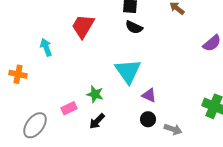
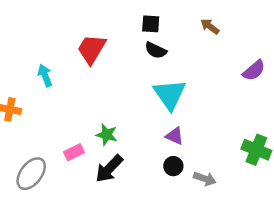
cyan triangle: (128, 71) -> (170, 94), moved
black arrow: (97, 121) -> (109, 169), size x1.4

